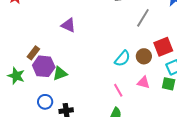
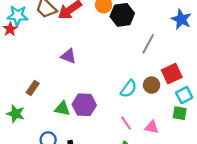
purple hexagon: (44, 66) -> (84, 105), moved
green triangle: (60, 73) -> (62, 109), turned 35
pink triangle: (143, 82) -> (152, 127), moved

